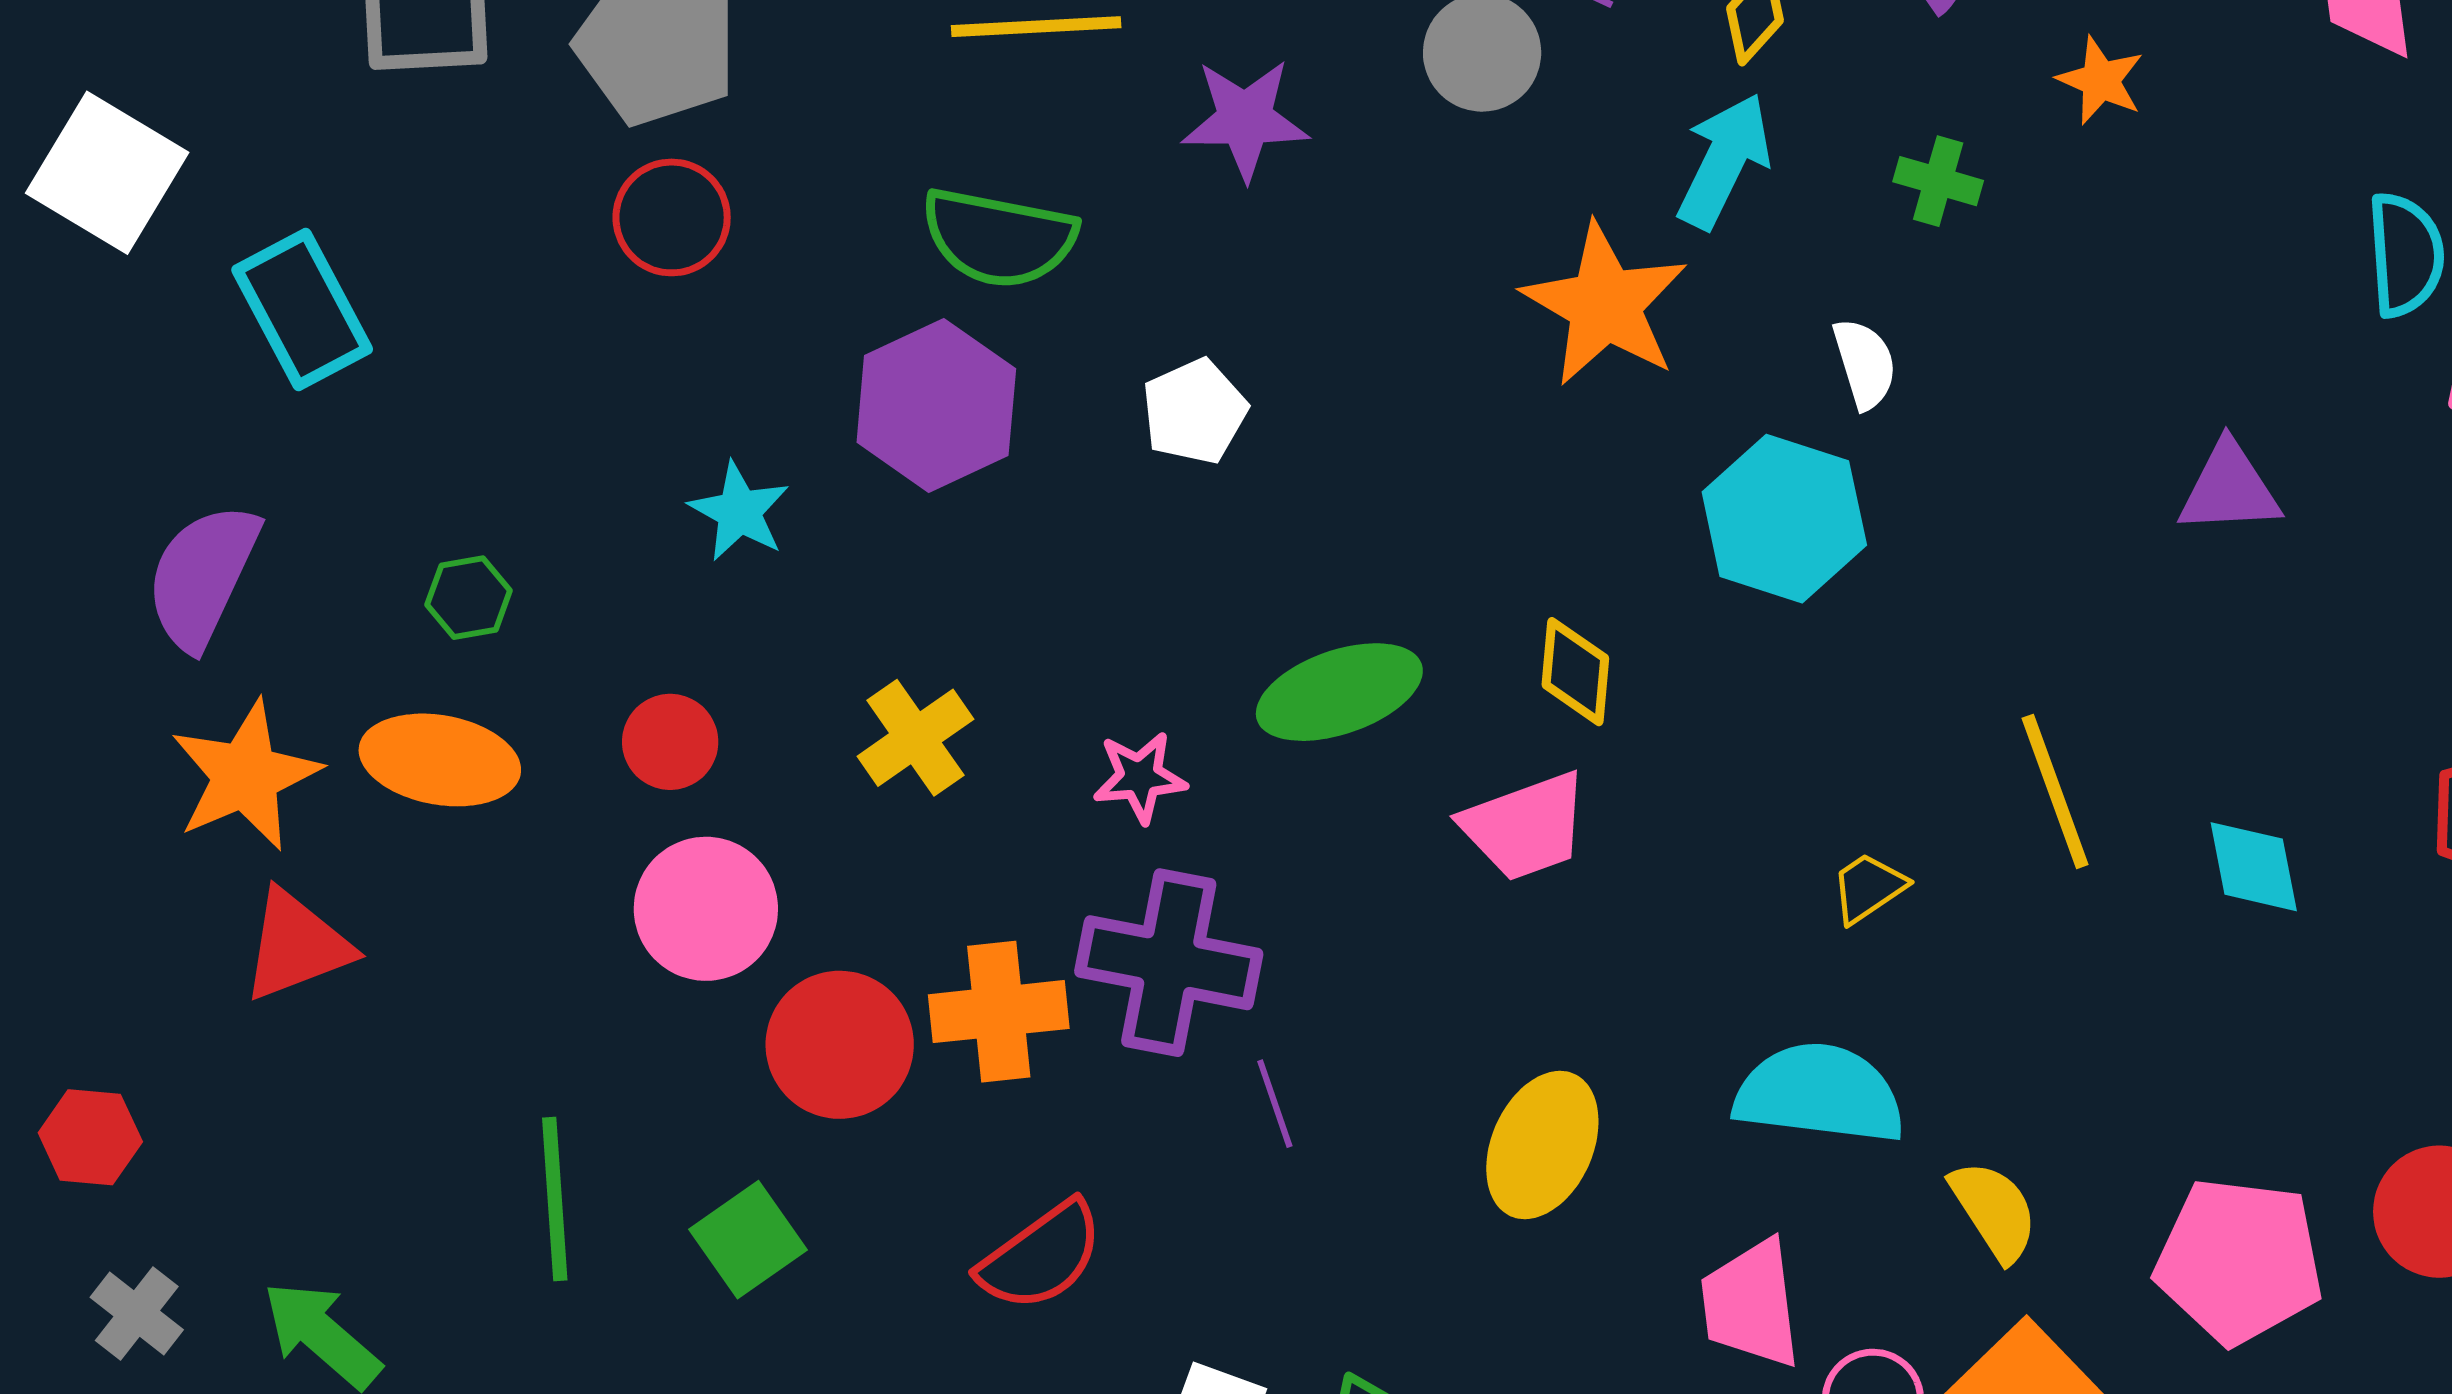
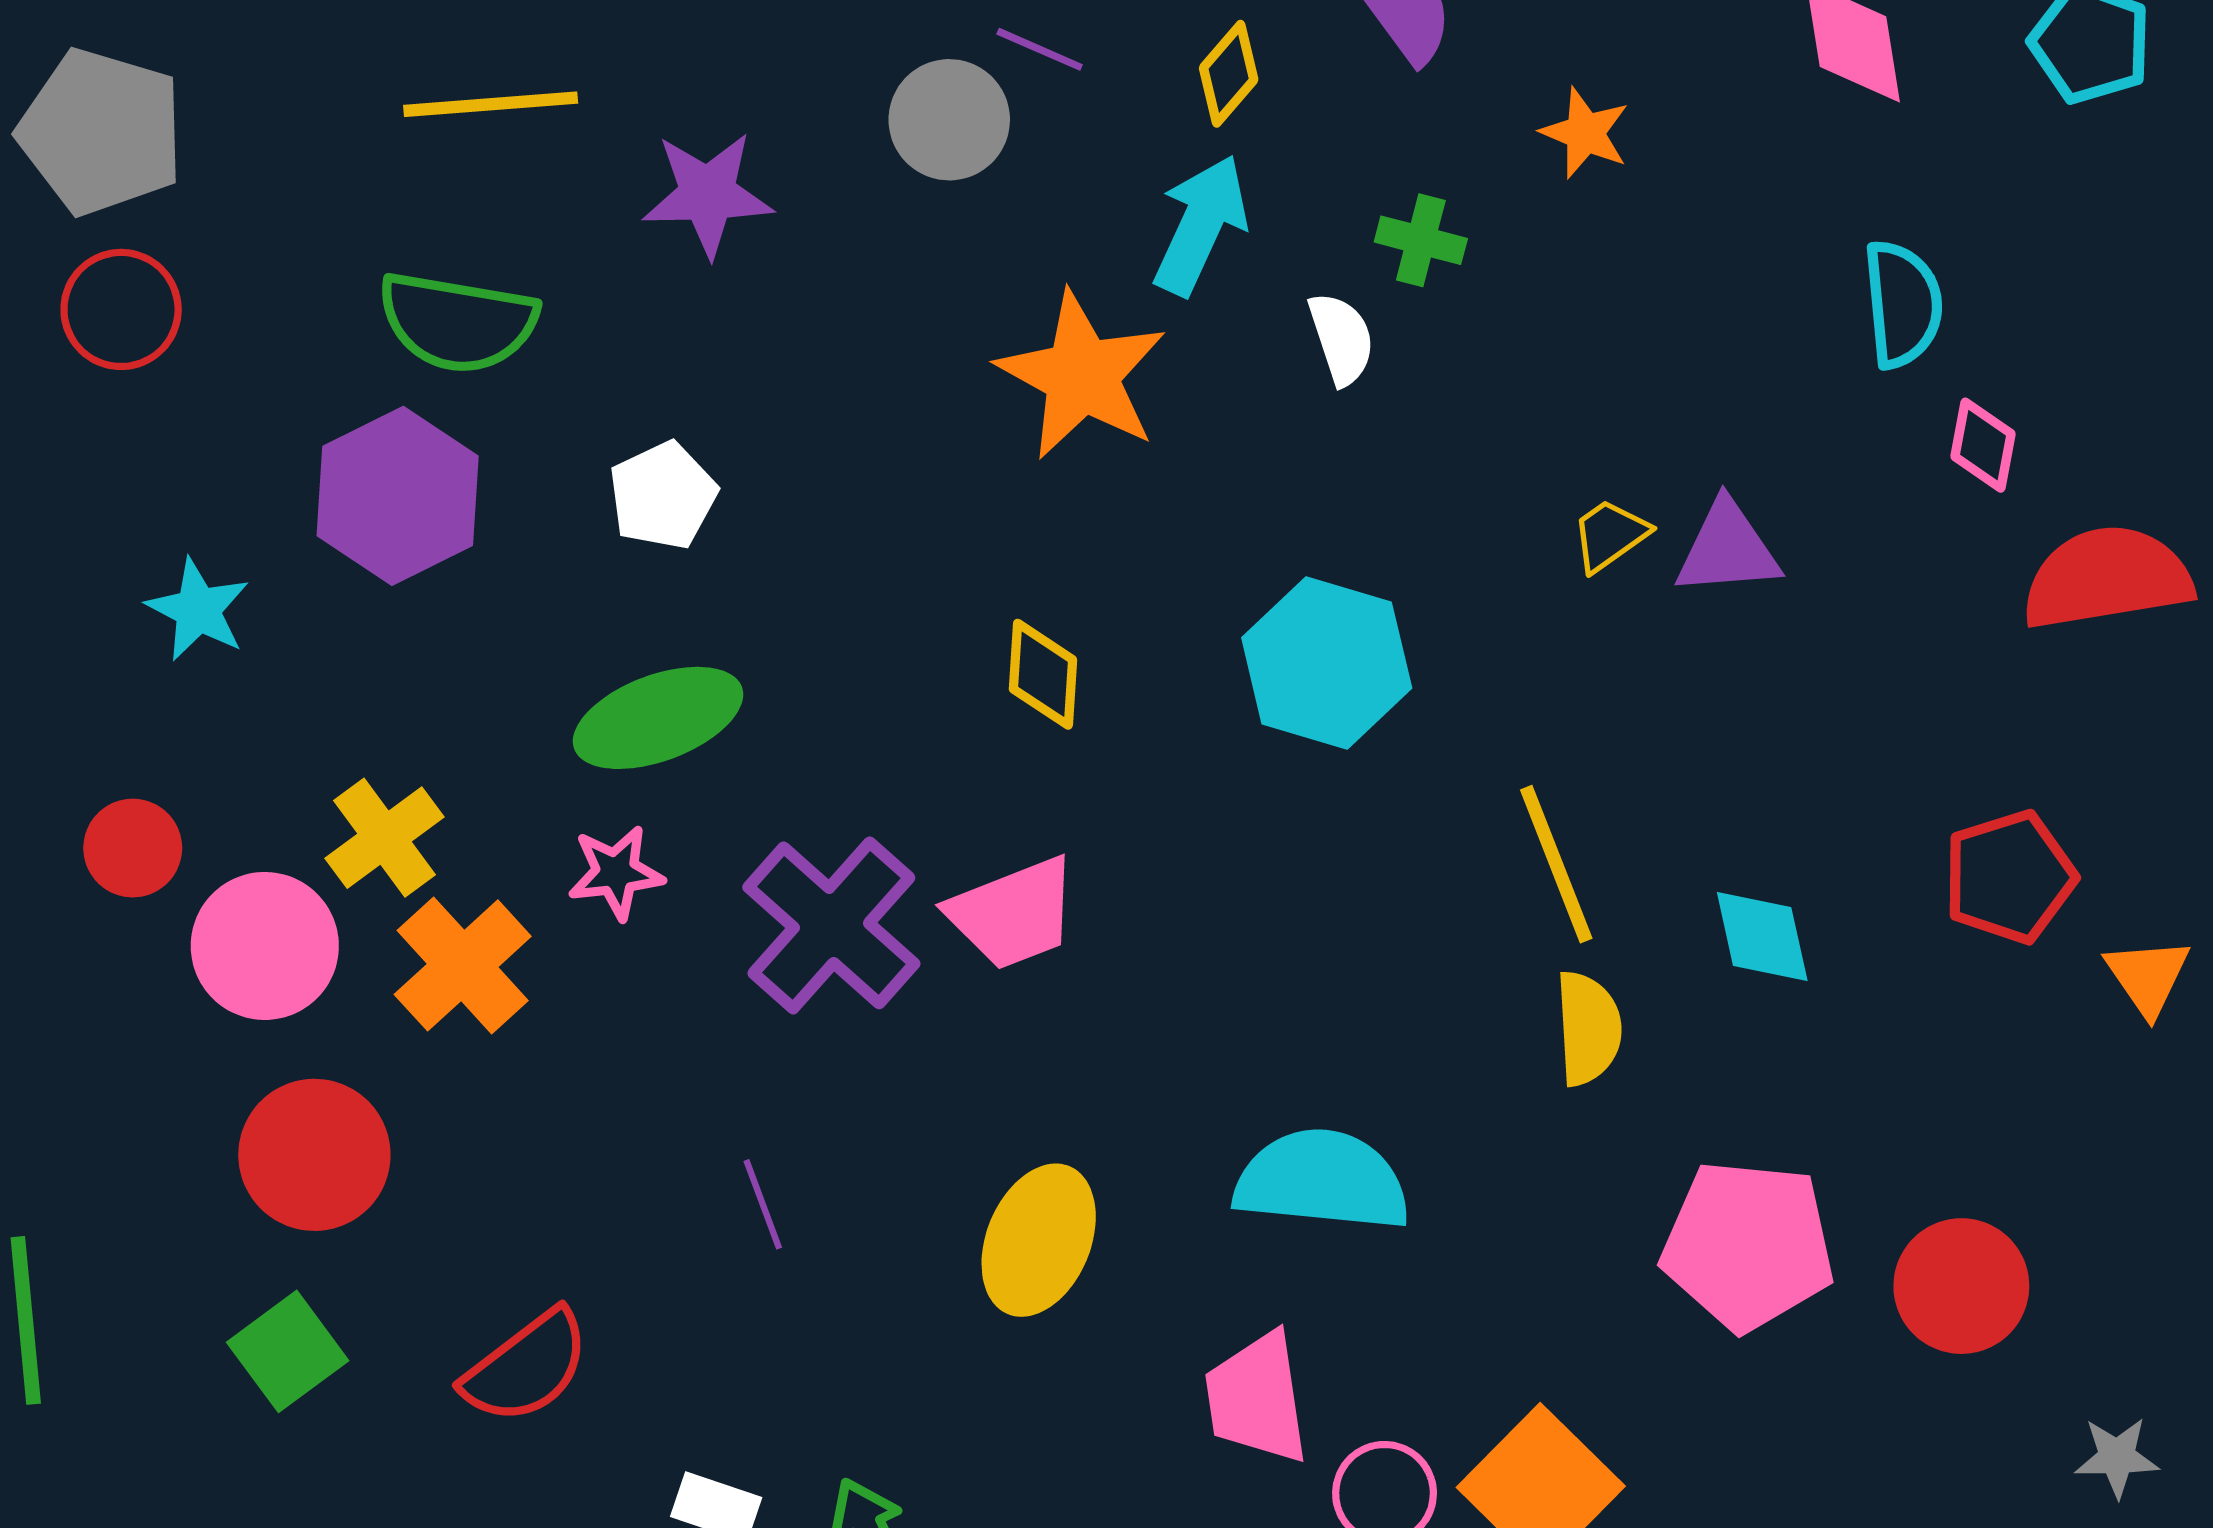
white semicircle: (1865, 364) -> (1341, 339), moved
cyan hexagon: (1784, 519) -> (1327, 663), moved
yellow diamond: (1575, 672) -> (1043, 674), moved
green ellipse: (1339, 692) -> (658, 718), moved
yellow trapezoid: (1868, 888) -> (1610, 535), moved
pink circle: (706, 909) -> (265, 946), moved
purple cross: (1169, 963) -> (831, 925), moved, turned 32
orange cross: (999, 1012) -> (463, 965), moved, turned -35
yellow semicircle: (1994, 1211) -> (1588, 1028), moved, turned 31
green square: (748, 1240) -> (288, 1351), moved
pink pentagon: (2239, 1261) -> (1748, 1245), moved

